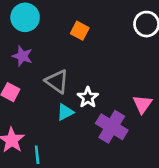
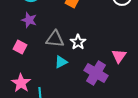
gray triangle: (57, 81) -> (55, 39), turned -30
white star: (88, 97) -> (78, 42), moved

